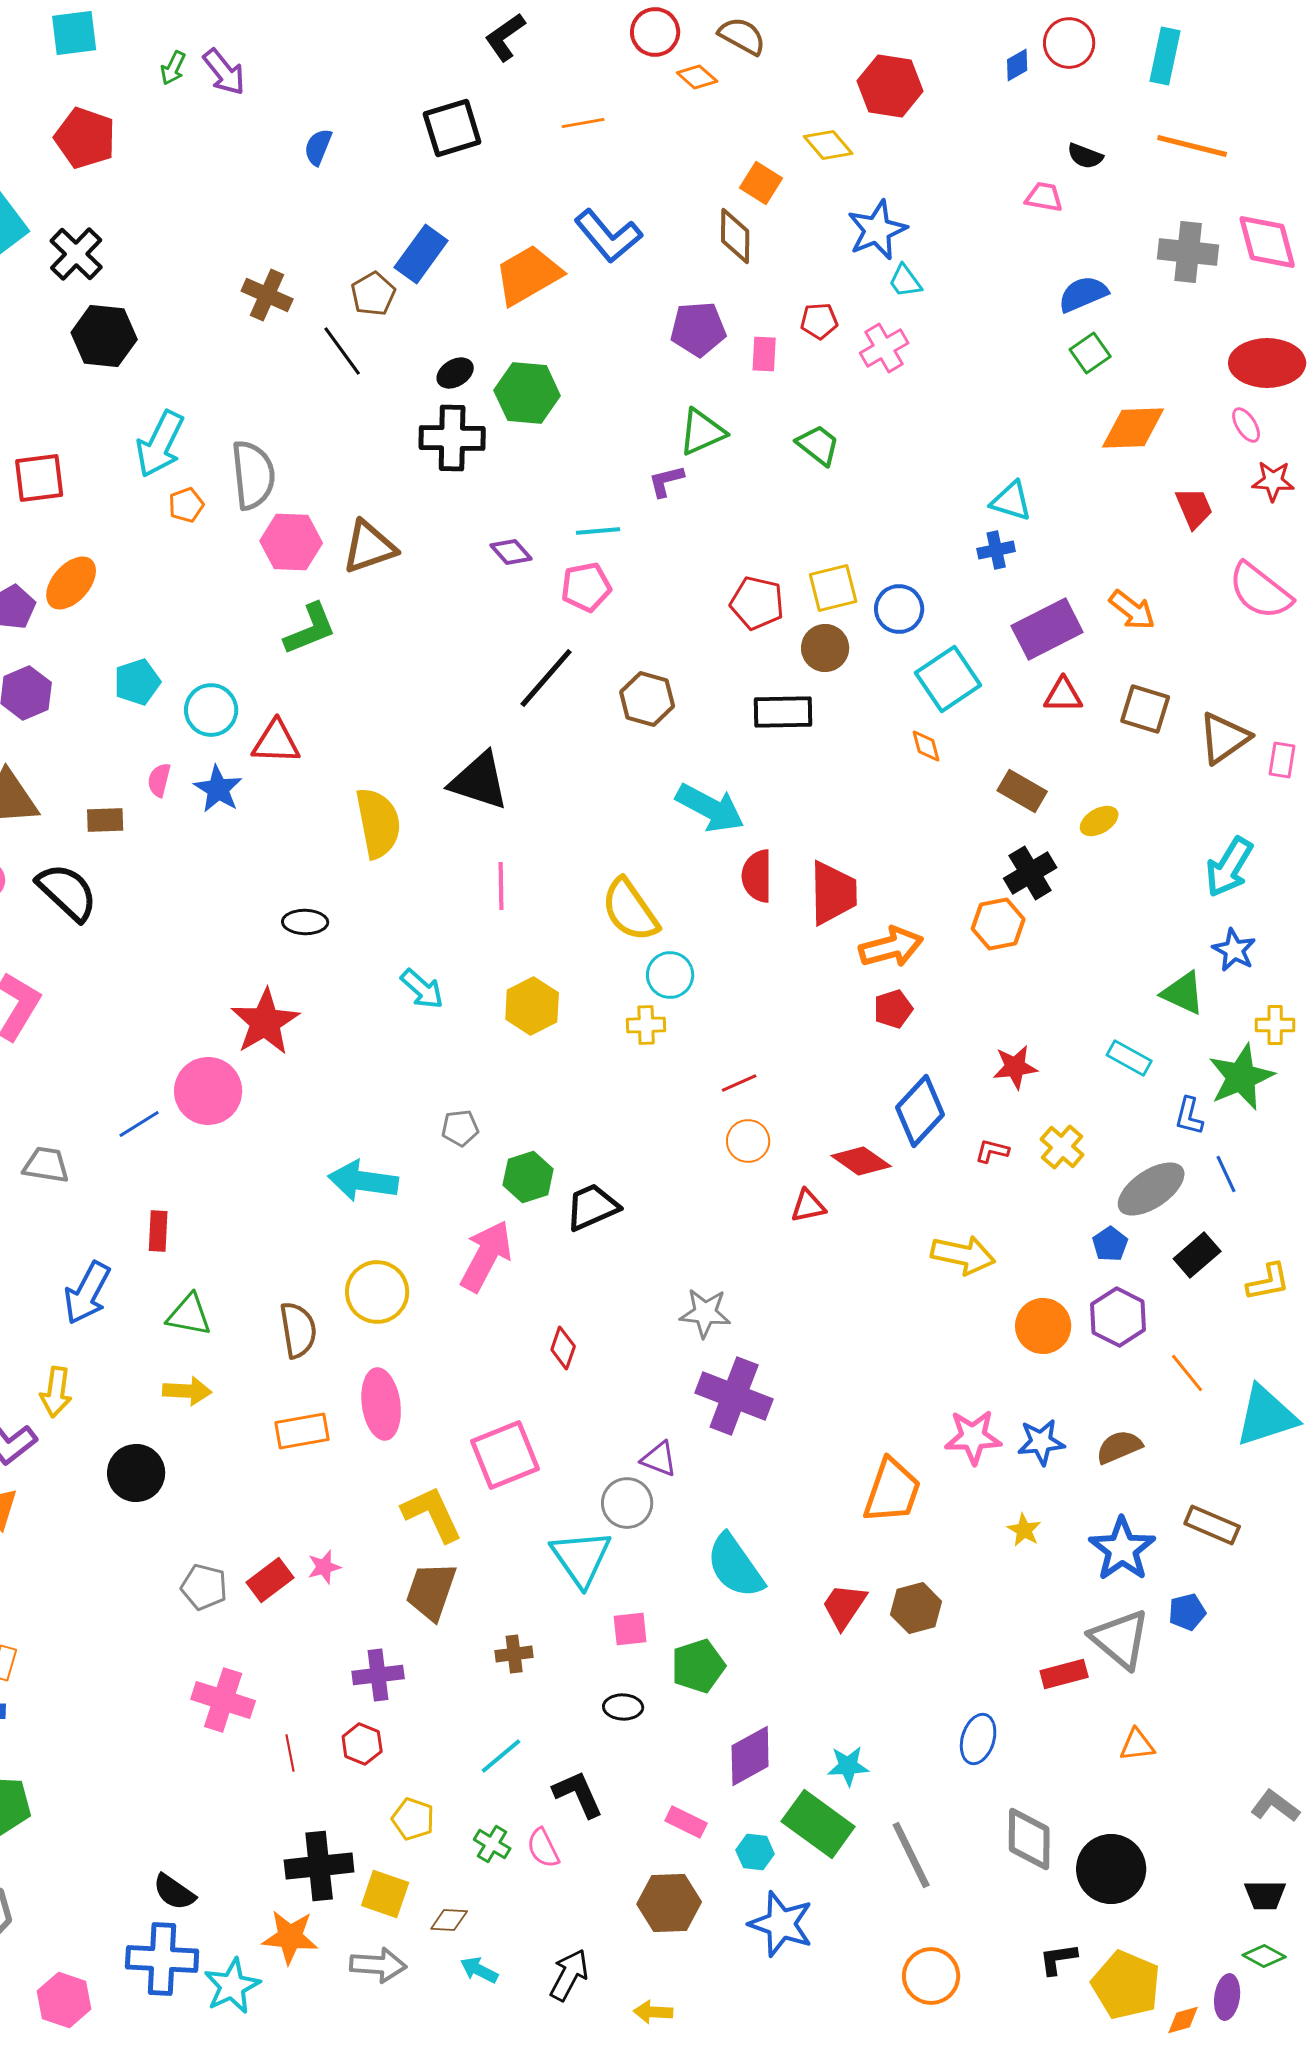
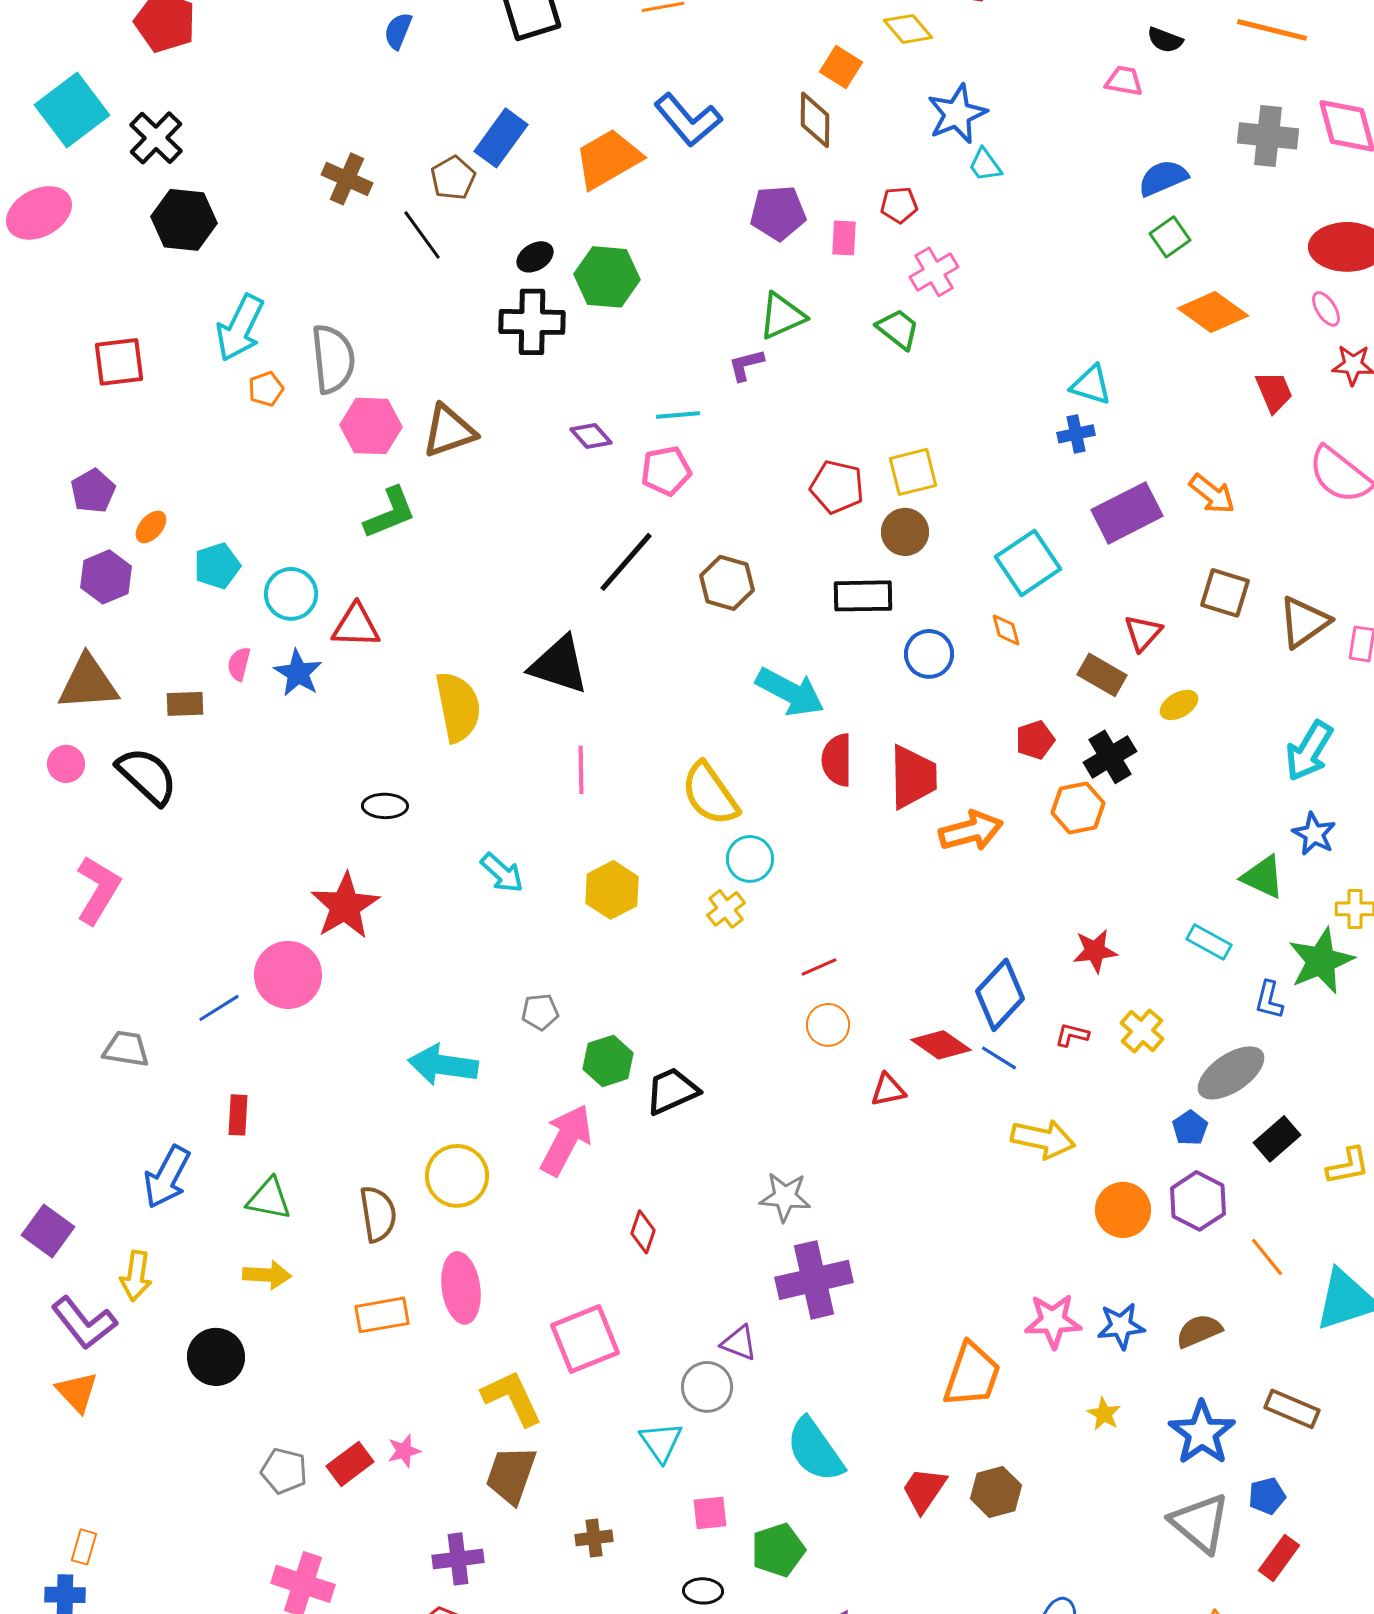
pink cross: (884, 348) -> (934, 272), moved
orange diamond: (1133, 428) -> (1213, 312), turned 38
orange ellipse: (71, 583) -> (151, 527), moved, size x0.6
blue circle: (899, 609) -> (929, 654), moved
red triangle: (1063, 695) -> (1143, 633), moved, turned -48
red pentagon: (893, 1009) -> (1035, 740), moved
yellow cross: (646, 1025) -> (726, 909), turned -36
blue line: (1226, 1174) -> (999, 1058), moved, turned -33
purple cross: (734, 1396) -> (814, 1280), turned -34
cyan triangle: (581, 1558) -> (661, 1442), size x0.7
red rectangle: (1064, 1674) -> (1279, 1558), moved, turned -39

